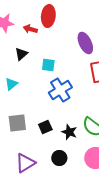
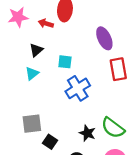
cyan triangle: (11, 84) -> (32, 73), moved
black square: (45, 127) -> (50, 142), moved, turned -32

